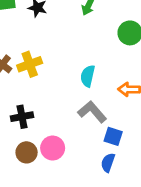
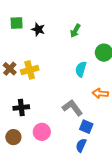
cyan semicircle: (88, 76) -> (81, 69), moved
brown circle: (27, 152) -> (13, 137), moved

